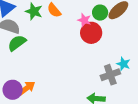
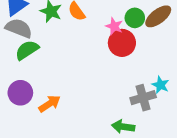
orange arrow: (27, 88) -> (50, 104), moved
purple circle: (13, 90) -> (20, 93), moved

